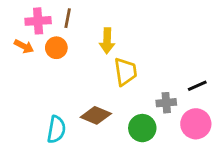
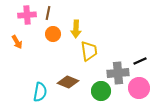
orange arrow: (24, 46) -> (17, 42), moved, turned 32
orange circle: (56, 48) -> (53, 34), moved
gray cross: (166, 103) -> (118, 73), size x1.5

